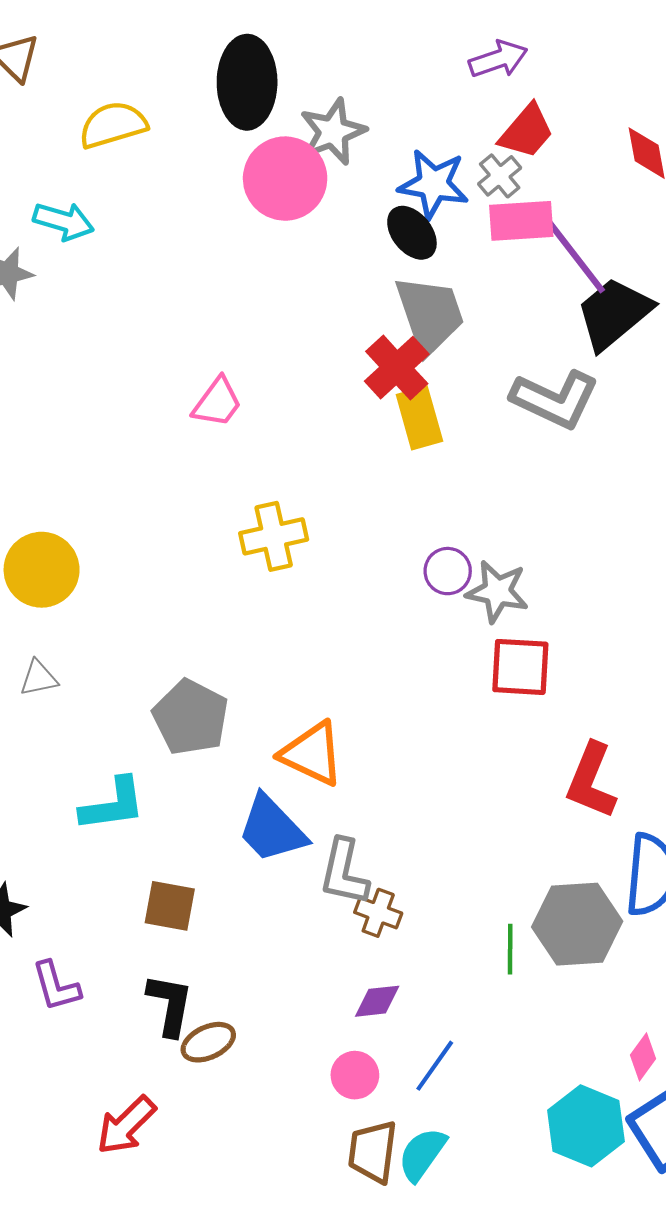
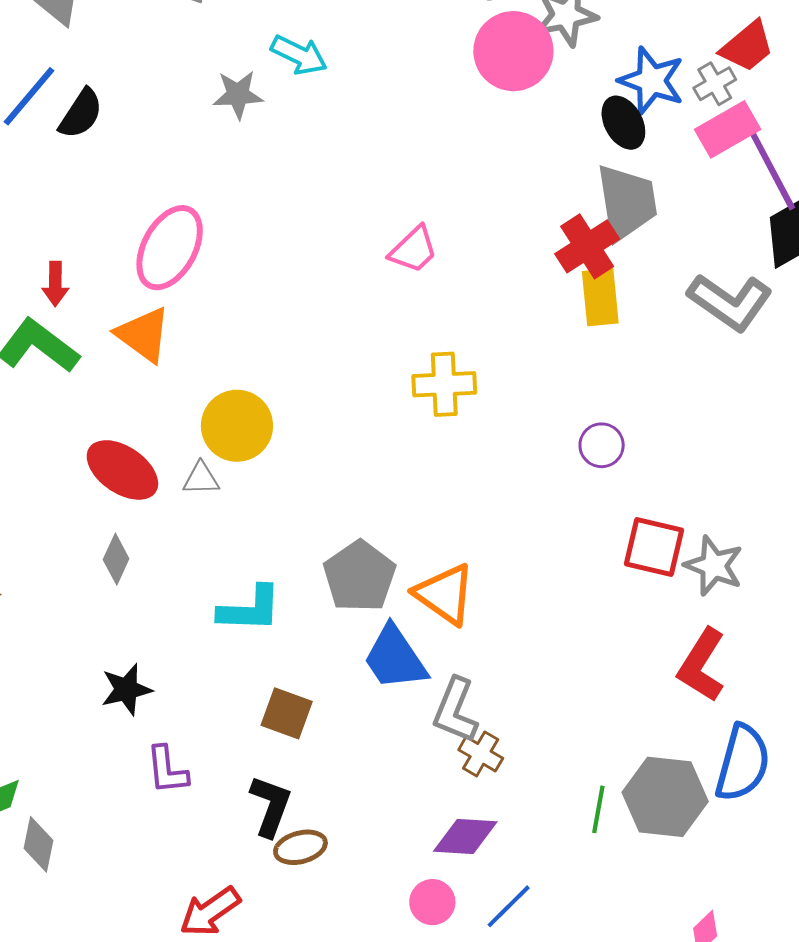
pink rectangle: (521, 221) -> (728, 129), turned -36
yellow circle: (42, 570) -> (237, 426), moved
gray star: (497, 592) -> (714, 566), moved
gray pentagon: (191, 717) -> (359, 576), moved
purple diamond: (377, 1001) -> (465, 837), size x1.4

